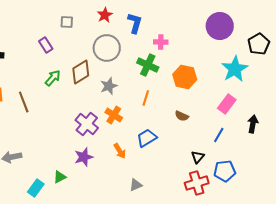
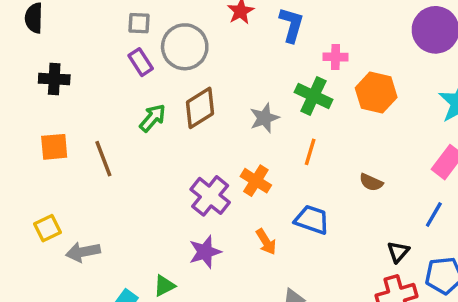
gray square: (67, 22) -> (139, 23), moved
gray circle: (107, 48) -> (185, 47), moved
orange hexagon: (185, 77) -> (376, 93), moved
gray star: (109, 86) -> (264, 118), moved
blue trapezoid: (147, 138) -> (312, 220), turned 50

